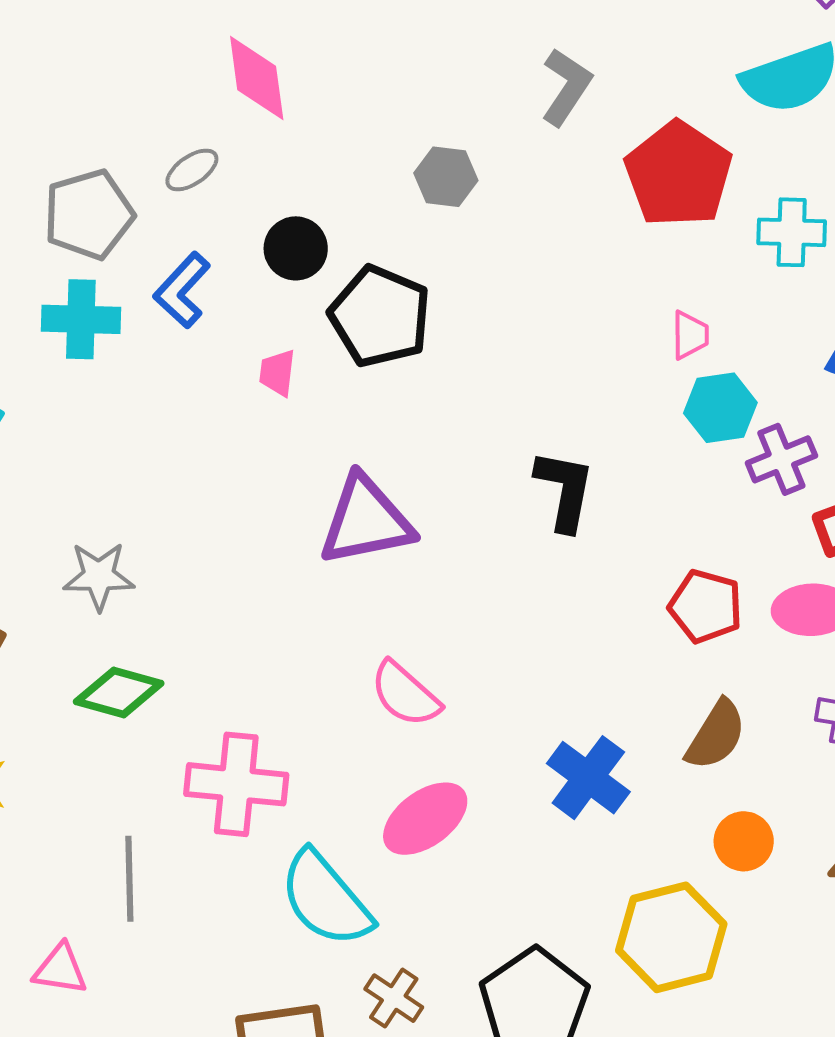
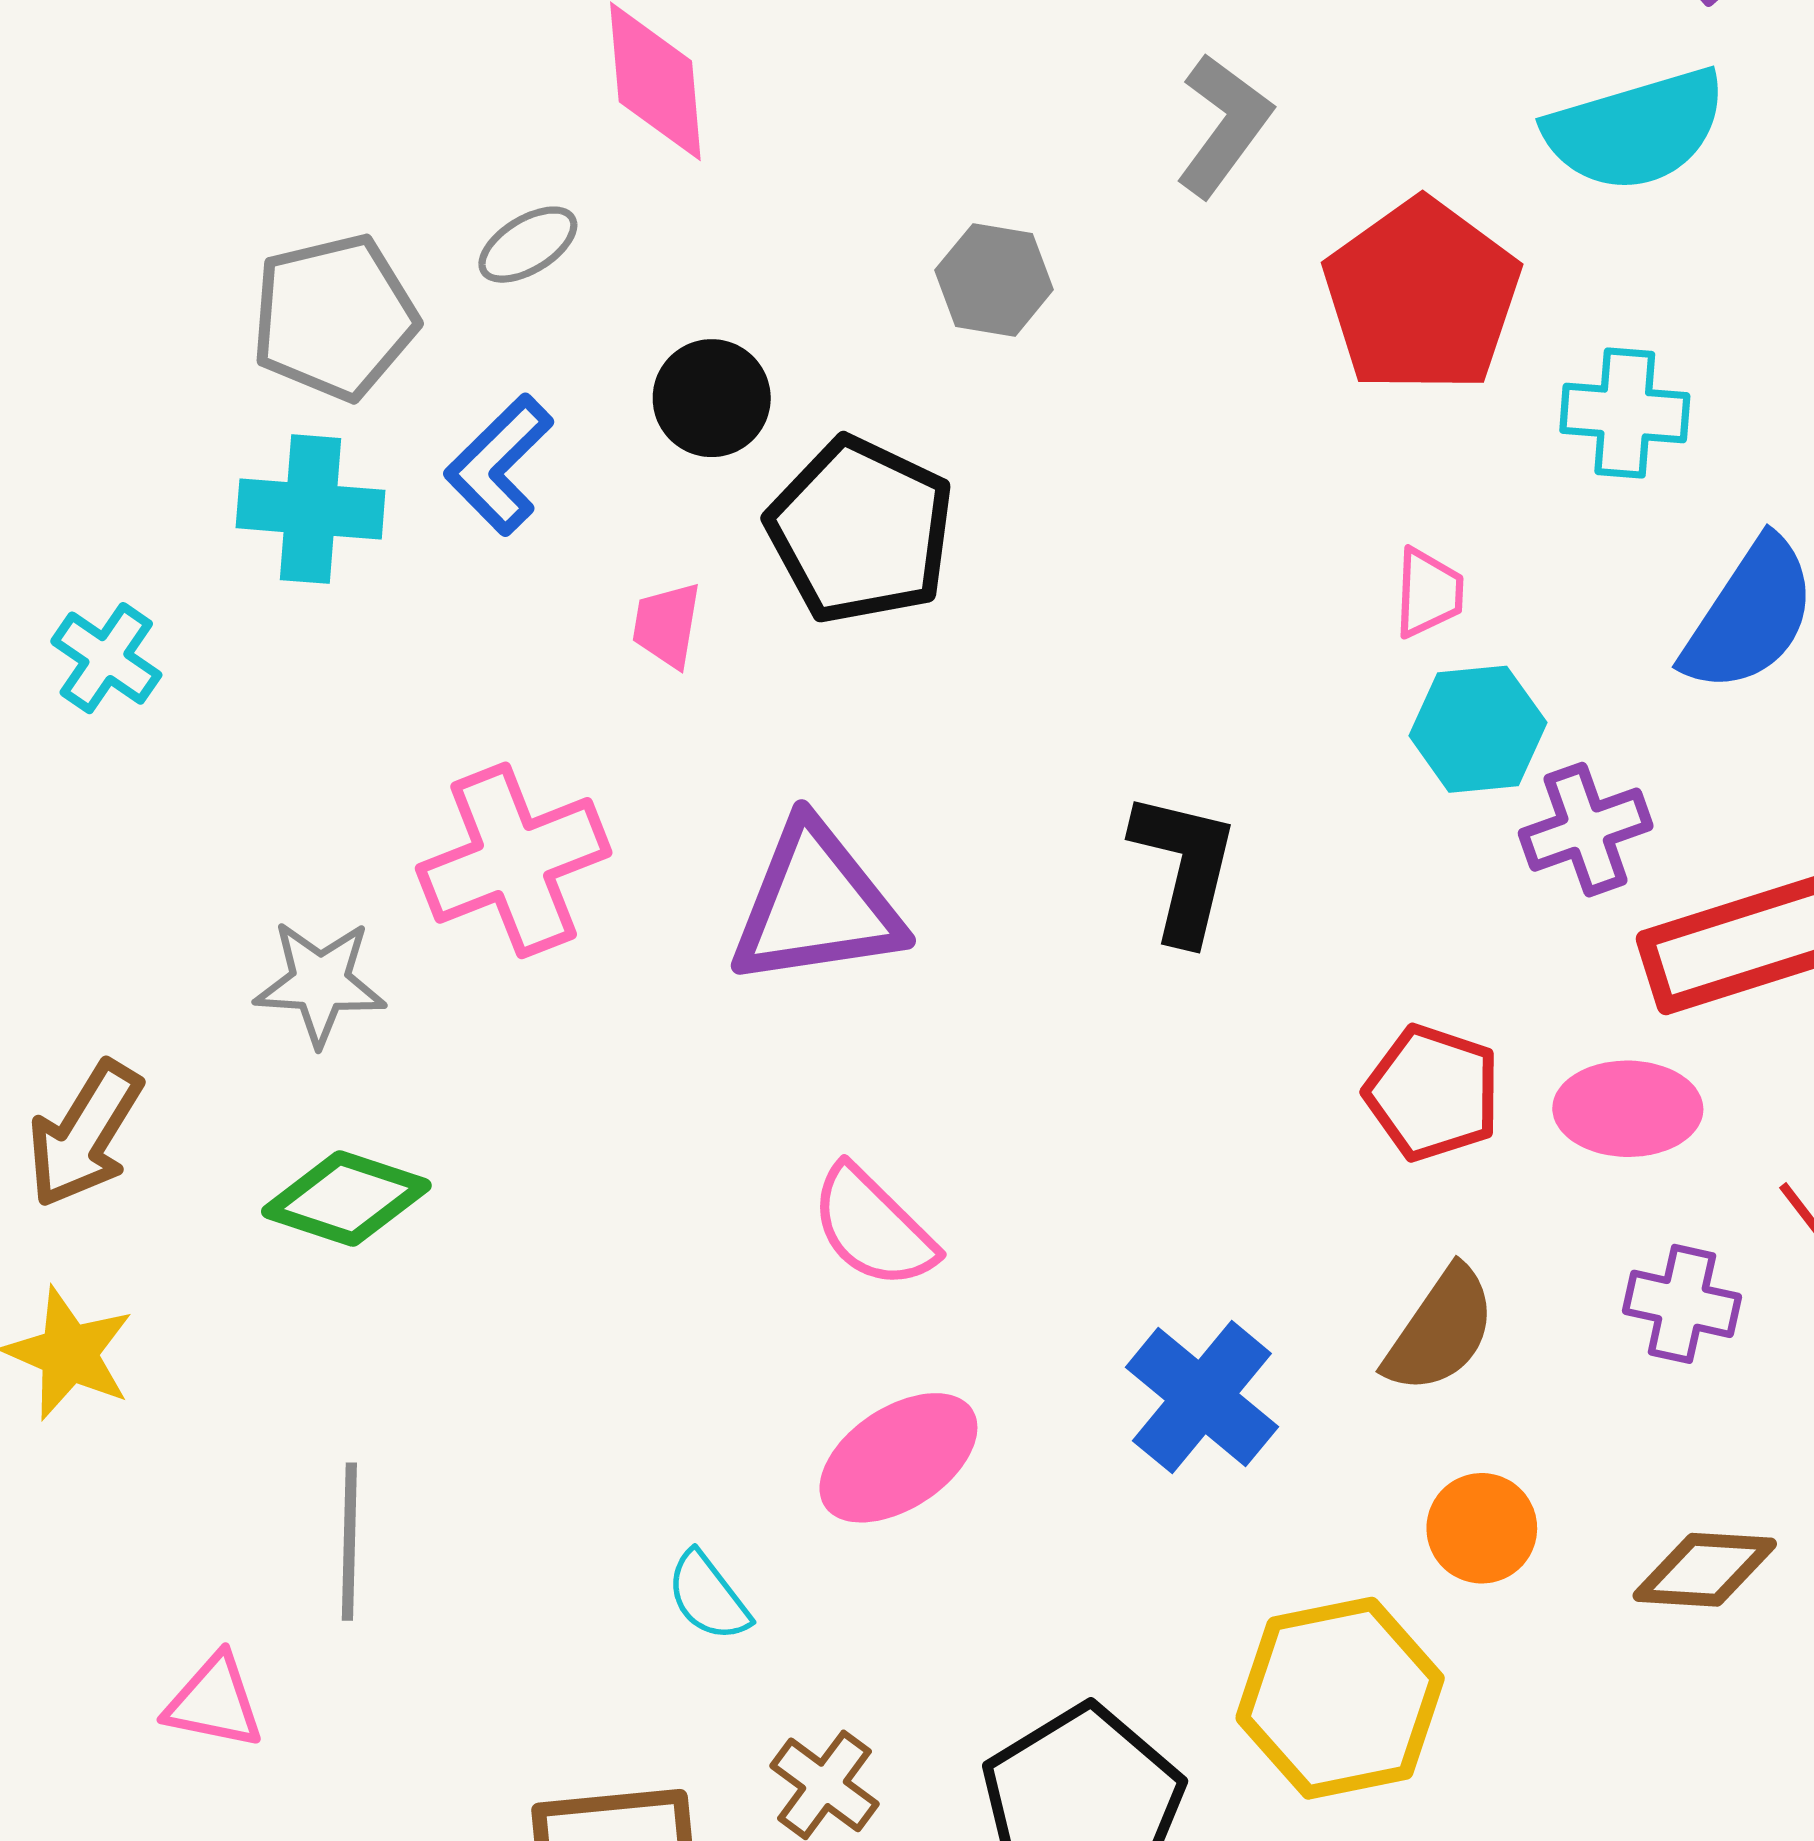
pink cross: (236, 784) -> (514, 860), moved, turned -30
cyan semicircle: (326, 899) -> (708, 1597), size x0.5

